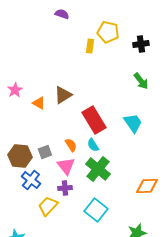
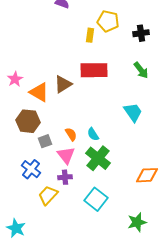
orange triangle: (39, 103) -> (39, 92), size x1.5
red rectangle: (94, 120) -> (94, 70), moved, turned -60
brown hexagon: (20, 156) -> (28, 121), moved

